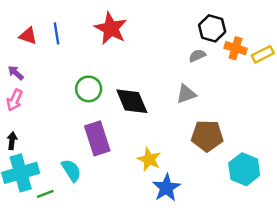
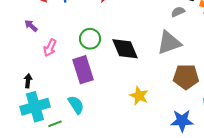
gray triangle: (186, 94) -> (169, 43), size x1.5
pink arrow: (14, 100) -> (50, 48), moved
purple rectangle: (97, 138) -> (83, 70), moved
blue star: (166, 188) -> (182, 121), moved, turned 30

